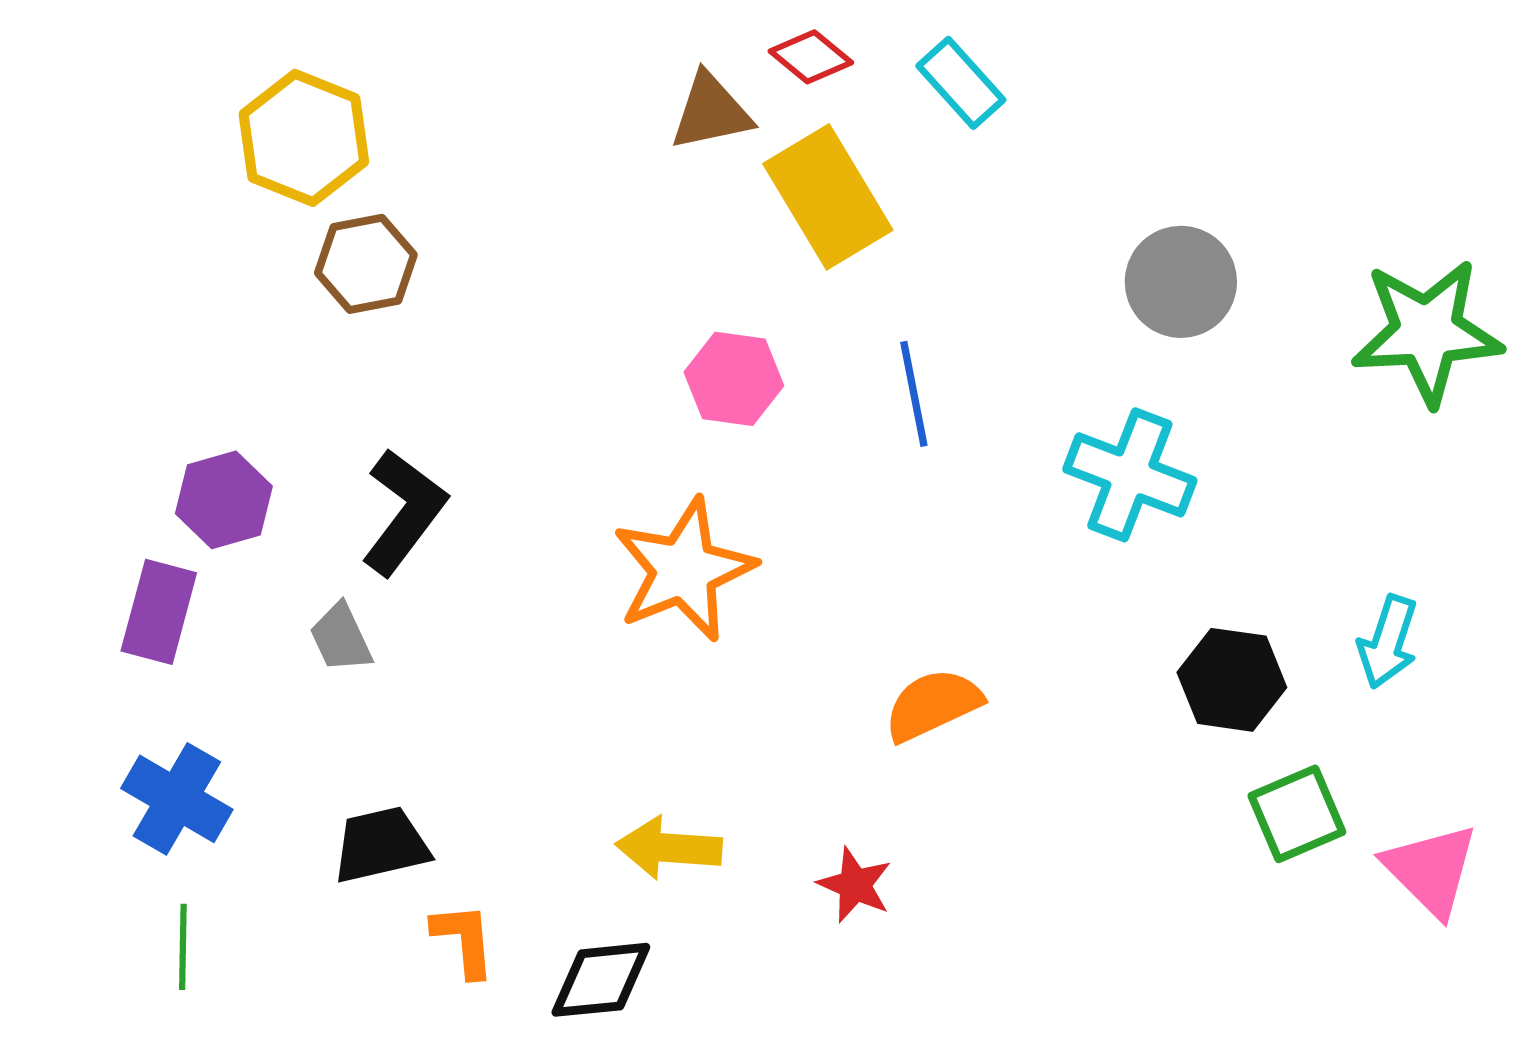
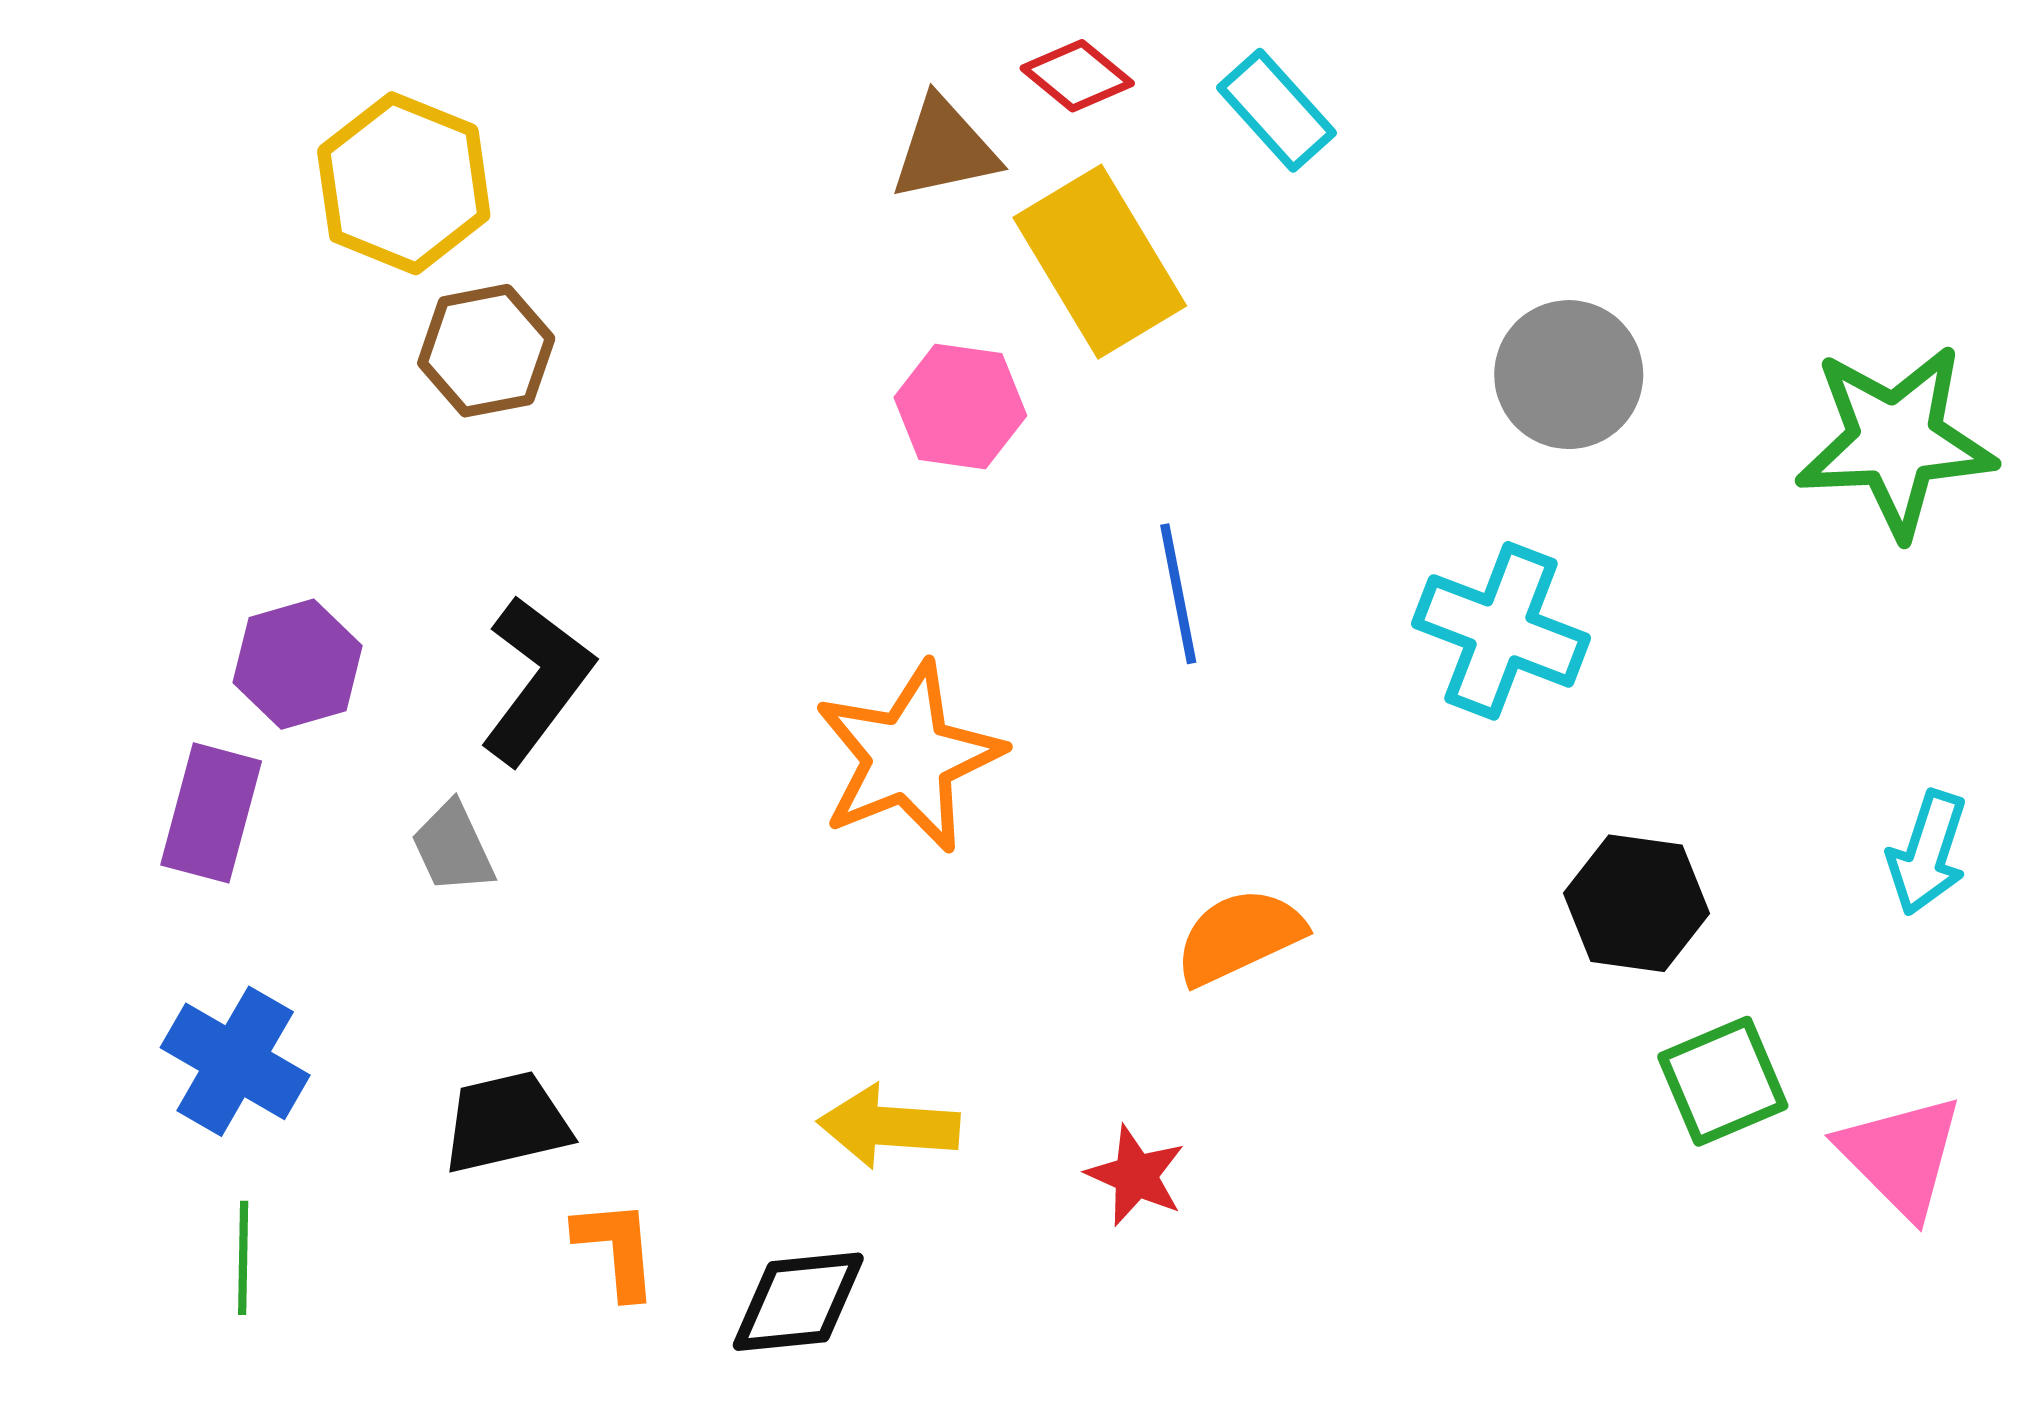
pink hexagon: (734, 379) -> (960, 406), moved
blue line: (914, 394) -> (1178, 594), moved
cyan arrow: (1388, 642) -> (1927, 853), moved

